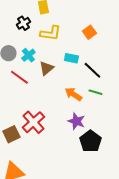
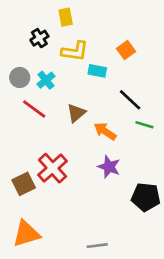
cyan rectangle: (71, 58) -> (97, 71), moved
brown triangle: (46, 68) -> (76, 113), moved
green line: (95, 92) -> (144, 125), moved
black pentagon: (90, 141) -> (146, 197), moved, turned -30

